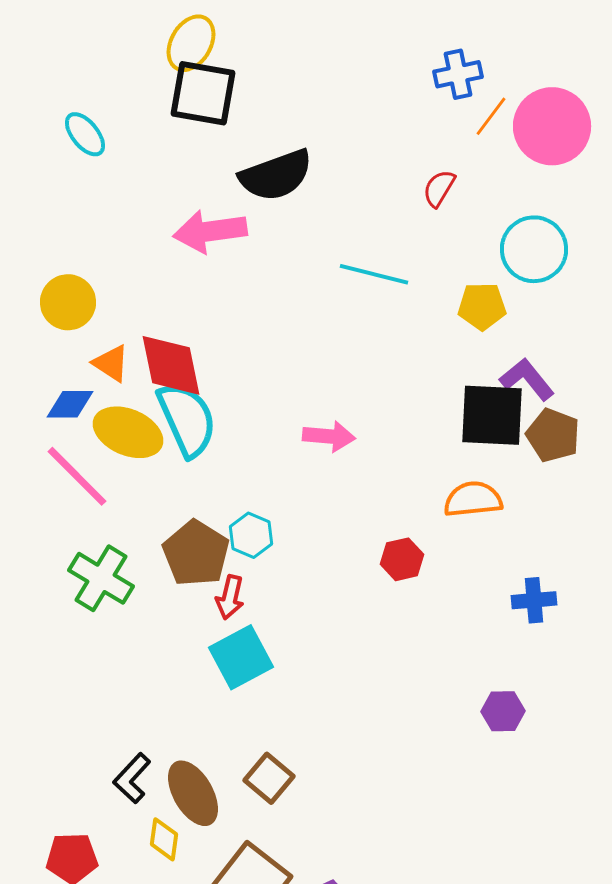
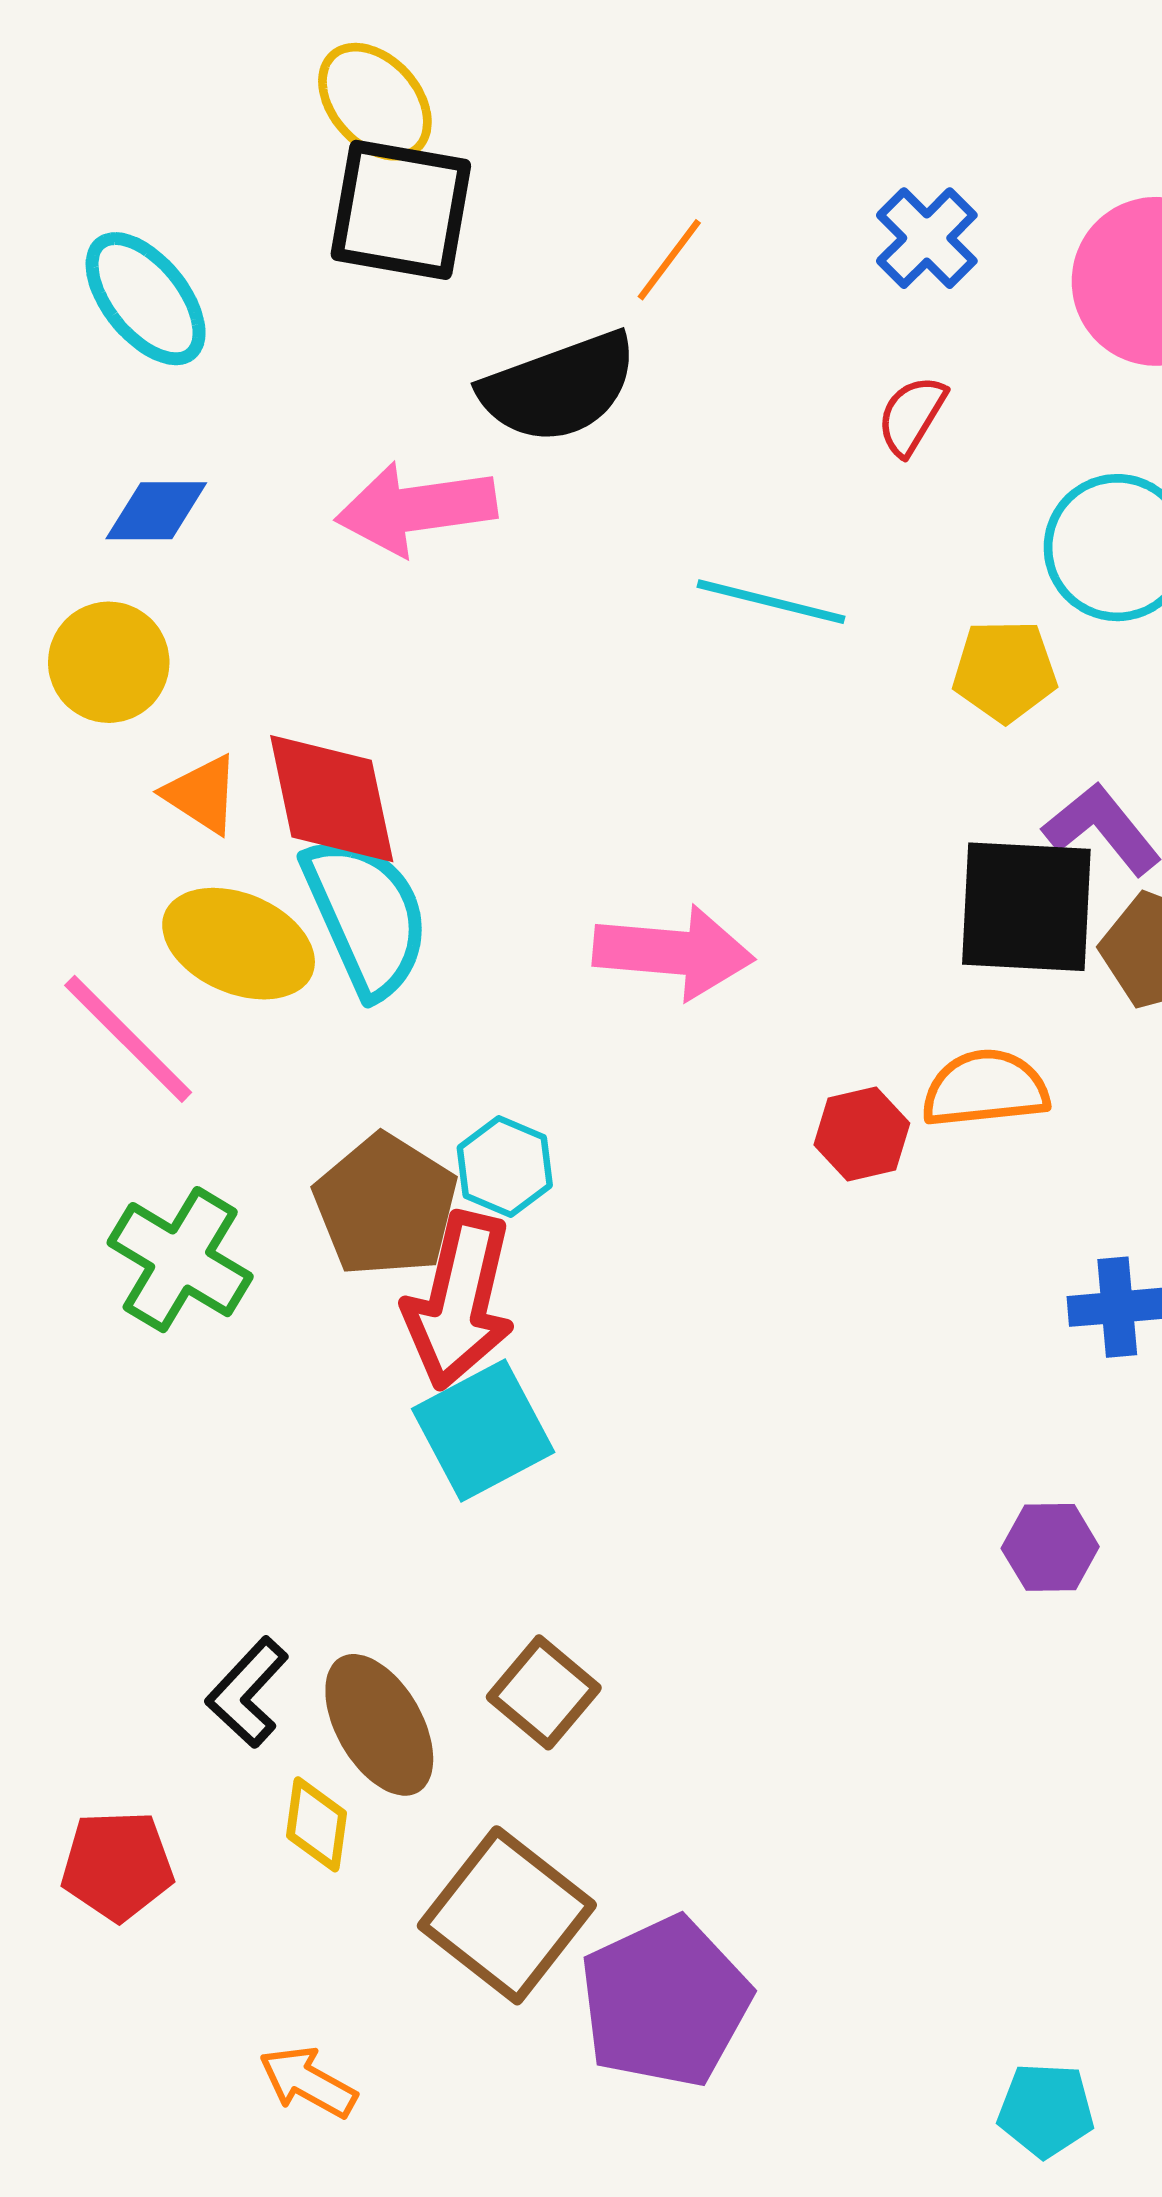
yellow ellipse: (191, 43) -> (375, 102), turned -72
blue cross: (458, 74) -> (927, 238), moved, turned -33
orange line: (491, 116) -> (669, 260), moved
cyan ellipse: (85, 134) -> (146, 299), size x1.4
blue diamond: (70, 404) -> (156, 511), moved
pink arrow: (329, 436) -> (674, 952), size x1.4
red hexagon: (402, 559) -> (862, 1134), moved
red arrow: (230, 597) -> (459, 1301), size x1.8

